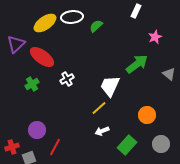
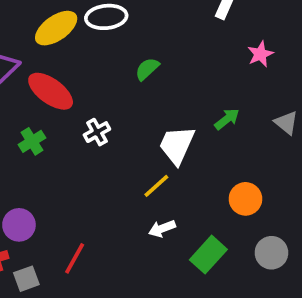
green semicircle: (96, 26) -> (147, 69), moved
green arrow: (137, 64) -> (227, 119), moved, size x0.6
purple circle: (37, 130) -> (19, 225), moved

